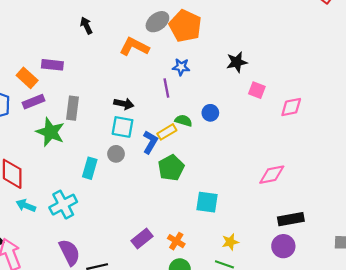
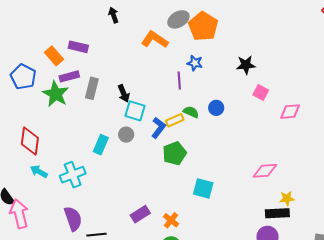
purple rectangle: (33, 102) -> (69, 76), moved
black arrow: (124, 104) -> (124, 93), moved, turned 48
green star: (50, 132) -> (56, 94), moved
yellow star: (230, 242) -> (287, 199), moved

